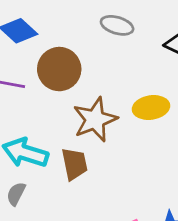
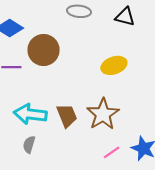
brown star: (95, 119) -> (103, 114), moved

